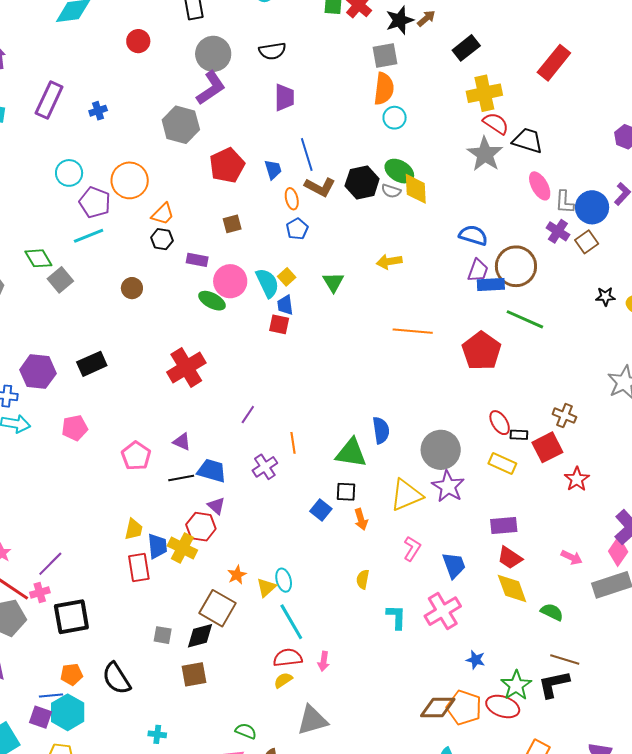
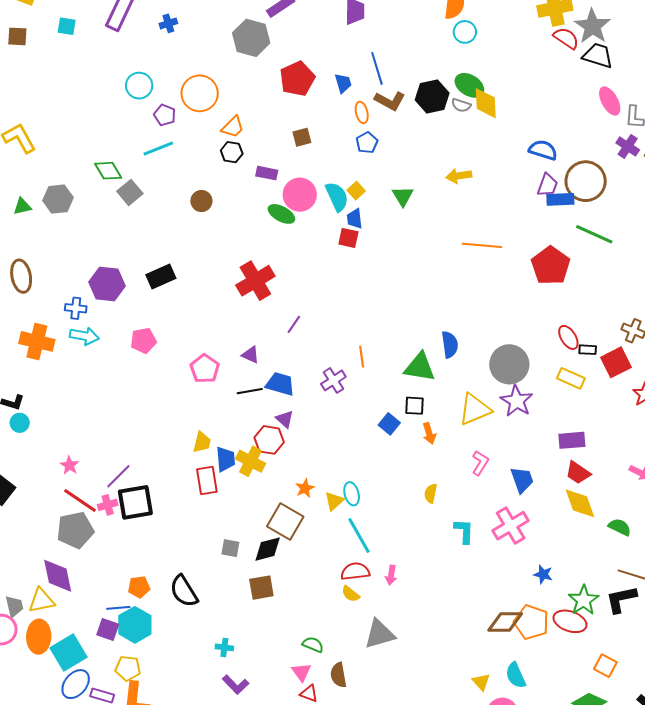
gray star: (485, 154) -> (592, 26), moved
purple pentagon: (95, 202) -> (165, 115), size x0.7
purple line: (248, 415) -> (294, 324), moved
black square: (71, 617) -> (135, 502), moved
yellow semicircle: (283, 680) -> (351, 594), turned -108

